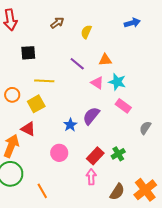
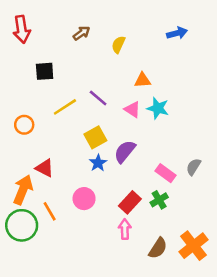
purple line: (77, 64) -> (98, 98), moved
yellow line: (44, 81) -> (65, 107), turned -36
yellow square: (36, 104) -> (95, 137), moved
pink rectangle: (123, 106) -> (165, 173), moved
orange line: (42, 191) -> (50, 211), moved

